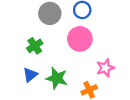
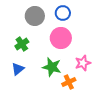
green star: (57, 78) -> (52, 67), moved

